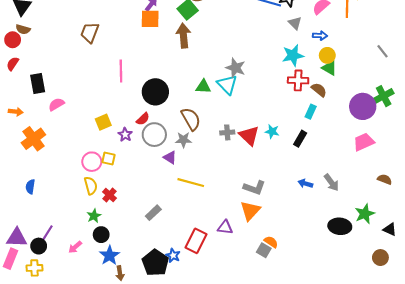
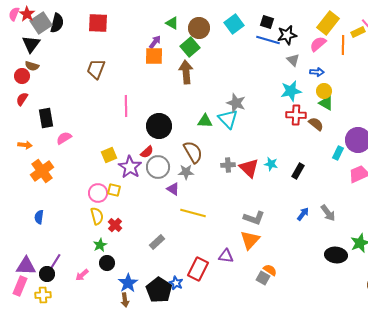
cyan rectangle: (311, 112) -> (338, 153), moved
purple star: (125, 135) -> (130, 167), size x1.6
blue arrow: (305, 184) -> (303, 214), turned 112
blue star: (110, 255) -> (128, 283), moved

